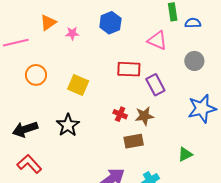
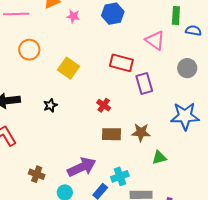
brown star: (144, 116) -> (141, 132), moved
black star: (68, 125) -> (50, 105), size x0.6

